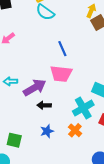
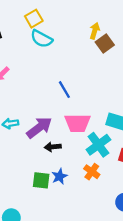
blue line: (62, 49) -> (64, 90), moved
pink trapezoid: (61, 74) -> (78, 123), moved
green square: (14, 140) -> (41, 180), moved

